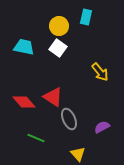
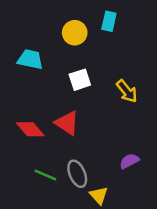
white square: (58, 48) -> (80, 80), moved, turned 36
gray ellipse: (69, 119) -> (77, 174), moved

